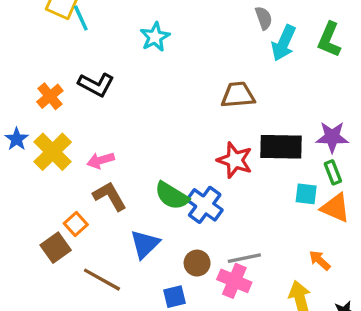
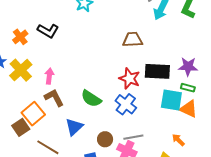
pink arrow: (101, 160) -> (49, 76), turned 112
green rectangle: (333, 172) -> (188, 88), turned -56
cyan square: (306, 194) -> (171, 100), size x1.6
blue cross: (205, 205) -> (126, 104), moved
orange square: (76, 224) -> (33, 114), size x1.6

